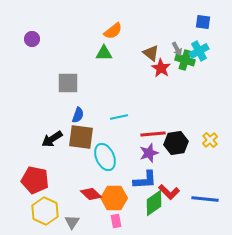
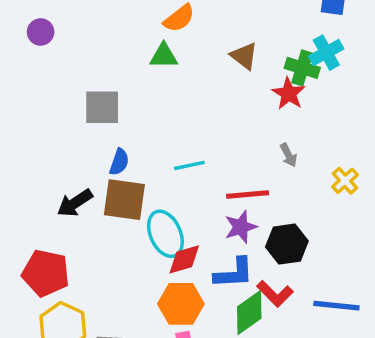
gray arrow: (177, 49) -> (289, 155), moved
red star: (161, 68) -> (289, 94), moved
yellow cross: (210, 140) -> (345, 181), moved
black hexagon: (176, 143) -> (287, 244), moved
red diamond: (91, 194) -> (184, 259), moved, turned -60

